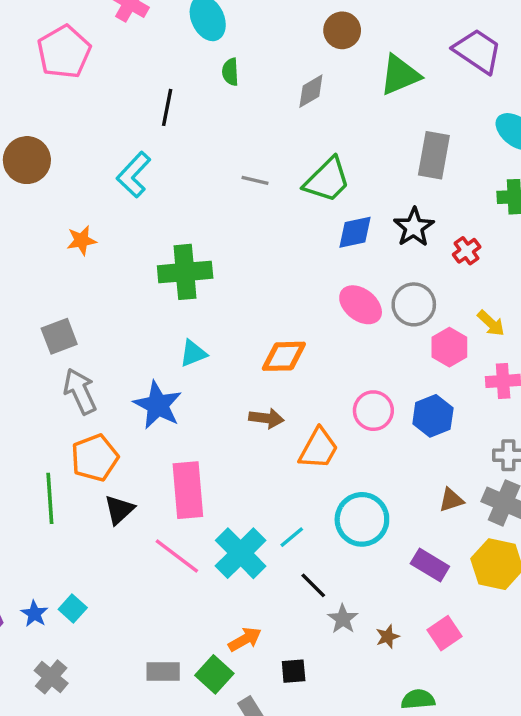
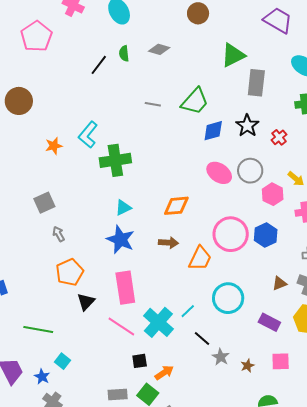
green semicircle: (230, 72) -> (124, 54), moved
green triangle: (400, 75) -> (233, 55), moved
gray diamond: (311, 91) -> (159, 49), moved, turned 50
black line: (167, 107) -> (99, 65), turned 30
cyan L-shape: (134, 175) -> (88, 135), moved
gray arrow: (80, 391) -> (59, 234), size x0.6
blue star: (158, 405) -> (120, 239), moved
pink circle: (373, 411) -> (231, 234), size x1.5
green line: (50, 498) -> (38, 330), moved, turned -72
blue star: (34, 614) -> (42, 377), moved
pink square: (444, 633) -> (281, 361), turned 36
black square: (294, 671) -> (140, 361), moved

